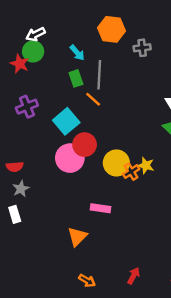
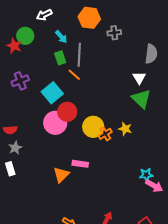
white arrow: (36, 34) -> (44, 15), moved
yellow star: (146, 165) -> (125, 129), moved
orange triangle: (77, 236) -> (61, 175), moved

